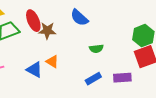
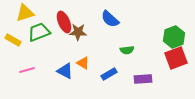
purple rectangle: (122, 78) -> (143, 79), moved
blue rectangle: (93, 79) -> (109, 74), moved

